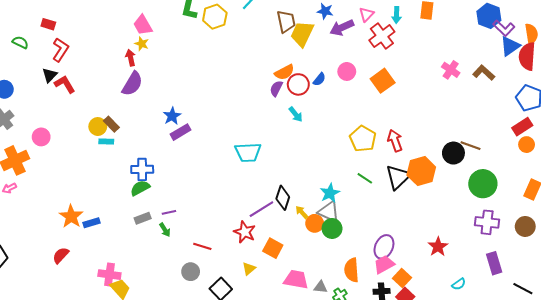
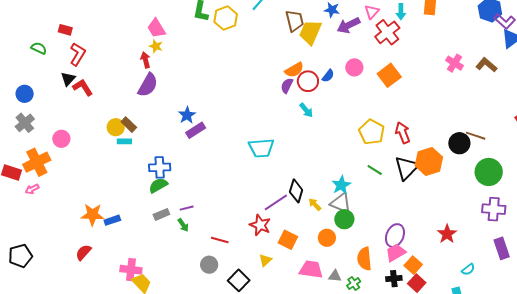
orange star: (71, 216) -> (92, 215), turned -30
orange circle: (315, 223) -> (327, 238), moved

